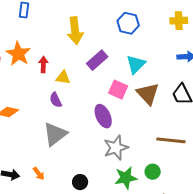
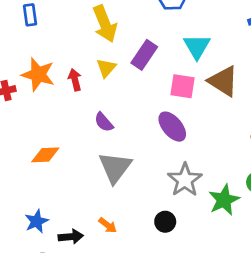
yellow triangle: (63, 78) -> (106, 68), moved, turned -42
gray star: (116, 148) -> (185, 180), moved

